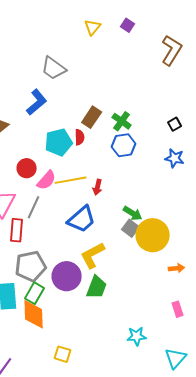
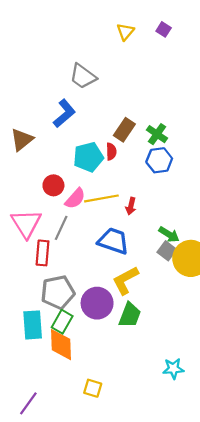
blue trapezoid: (82, 219) -> (113, 241), turned -120

